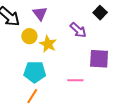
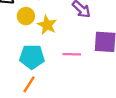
pink line: (75, 80) -> (72, 54), moved

